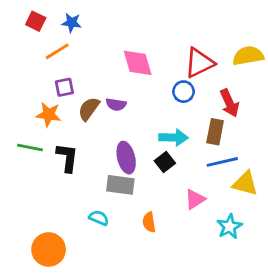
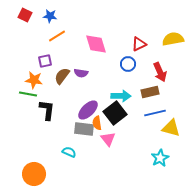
orange line: (57, 51) -> (57, 36), moved
red triangle: (199, 63) -> (139, 44), size x0.7
brown rectangle: (215, 132) -> (150, 92), turned 66
green line: (30, 148) -> (28, 94), moved
purple ellipse: (126, 158) -> (88, 110), turned 60
black square: (165, 162) -> (115, 113), size x1.6
pink triangle: (195, 199) -> (108, 139), moved, turned -35
orange semicircle: (149, 222) -> (97, 123), moved

